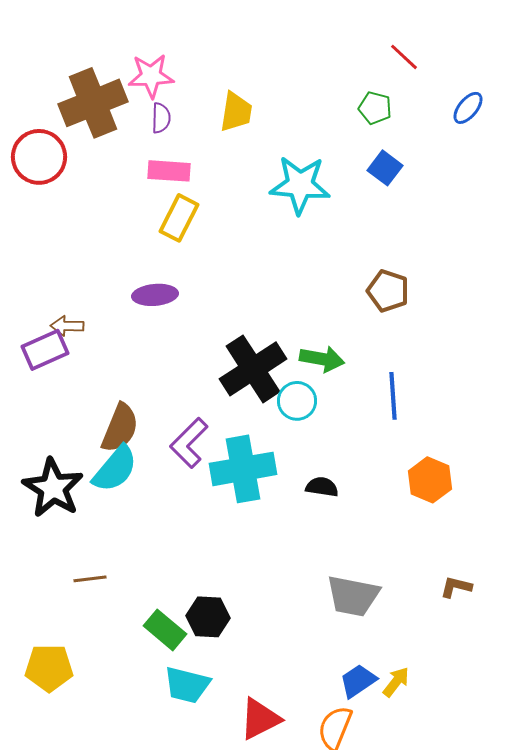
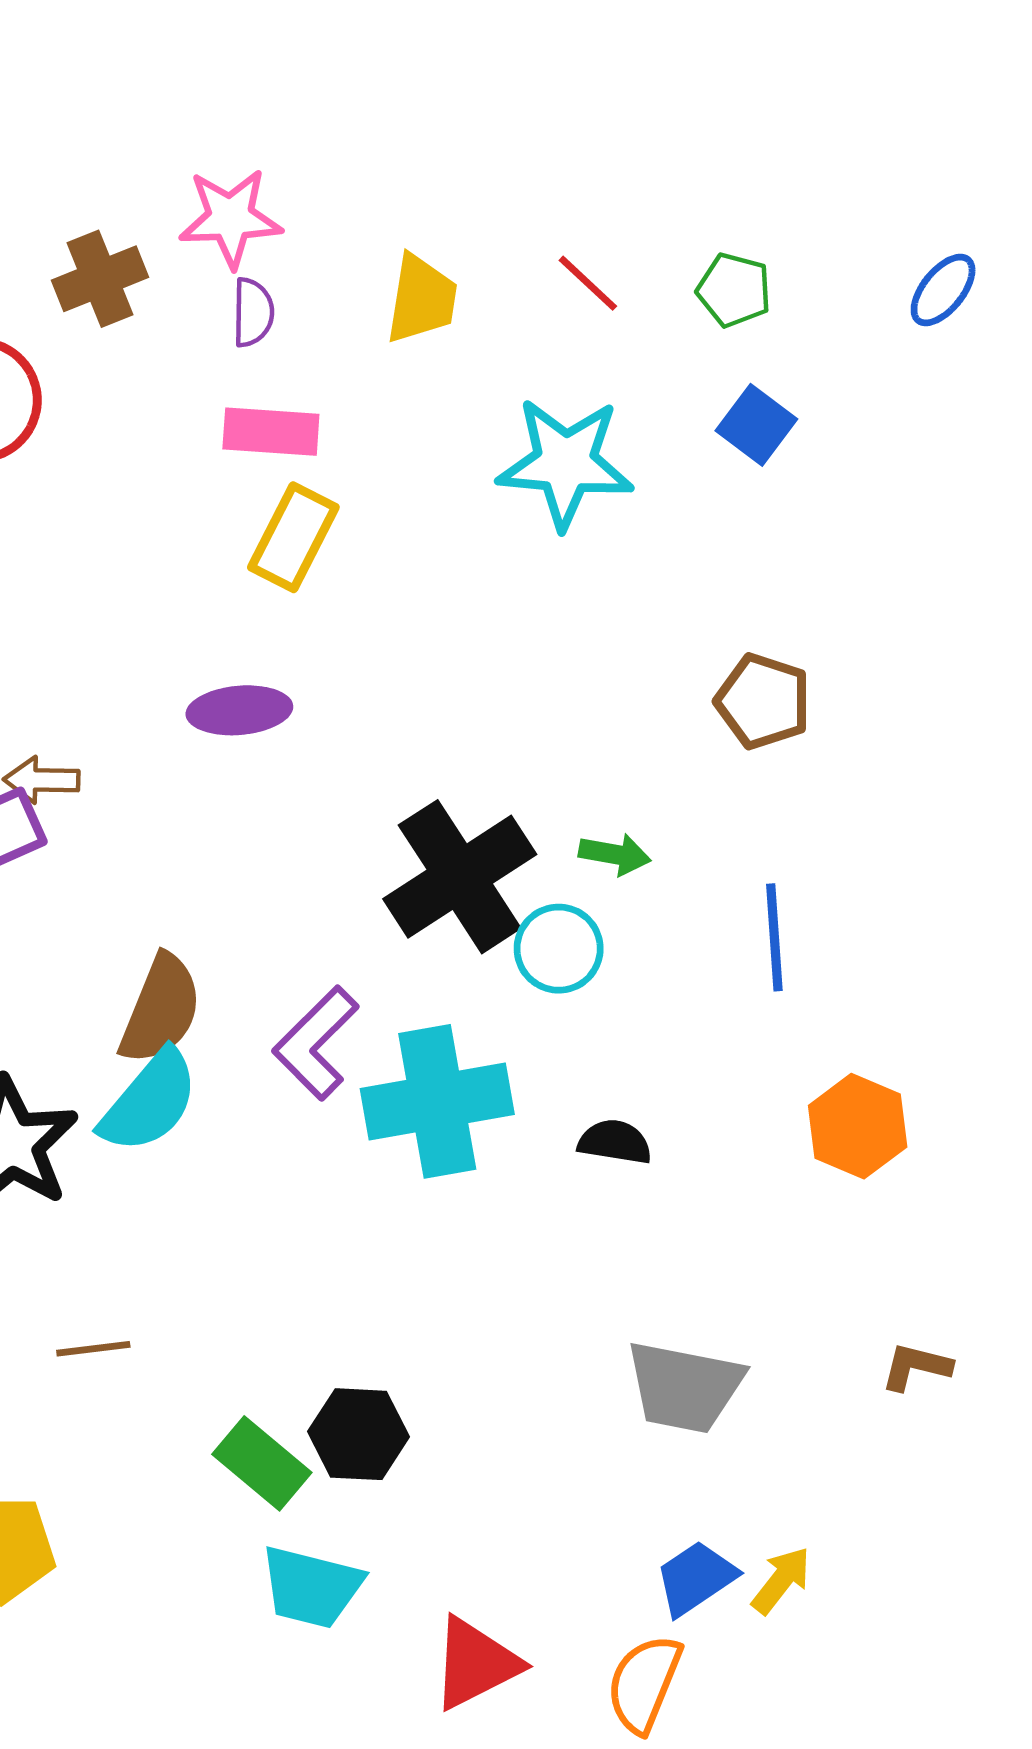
red line: (404, 57) -> (588, 283), moved
brown cross: (93, 103) -> (100, 279), size x0.6
green arrow: (322, 359) -> (615, 854), size x0.7

